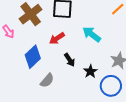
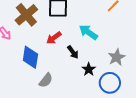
blue diamond: (33, 57) -> (30, 57), turned -35
black arrow: (70, 60) -> (73, 52), moved

